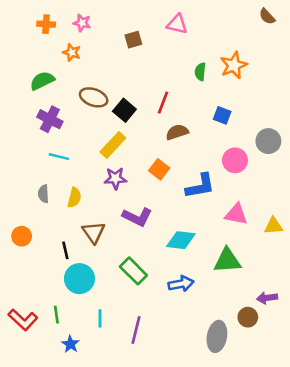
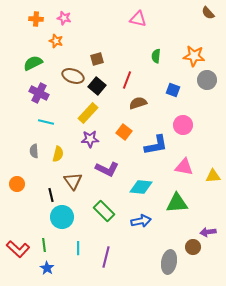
brown square: (133, 40) -> (97, 59), moved
orange star: (234, 65) -> (194, 56), moved, turned 30
gray circle: (268, 141) -> (207, 80), moved
blue star: (70, 344) -> (47, 268), moved

